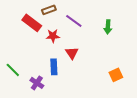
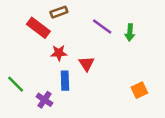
purple line: (74, 21) -> (102, 26), moved
red star: (53, 36) -> (59, 53), moved

